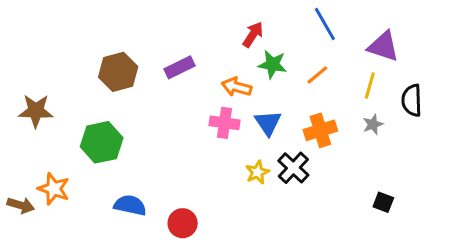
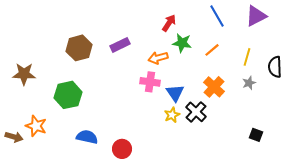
purple triangle: (383, 46) -> (256, 16), moved, turned -45
orange arrow: (236, 87) -> (158, 58), turned -30
blue triangle: (268, 123) -> (175, 93), moved
orange cross: (320, 130) -> (214, 87), turned -30

